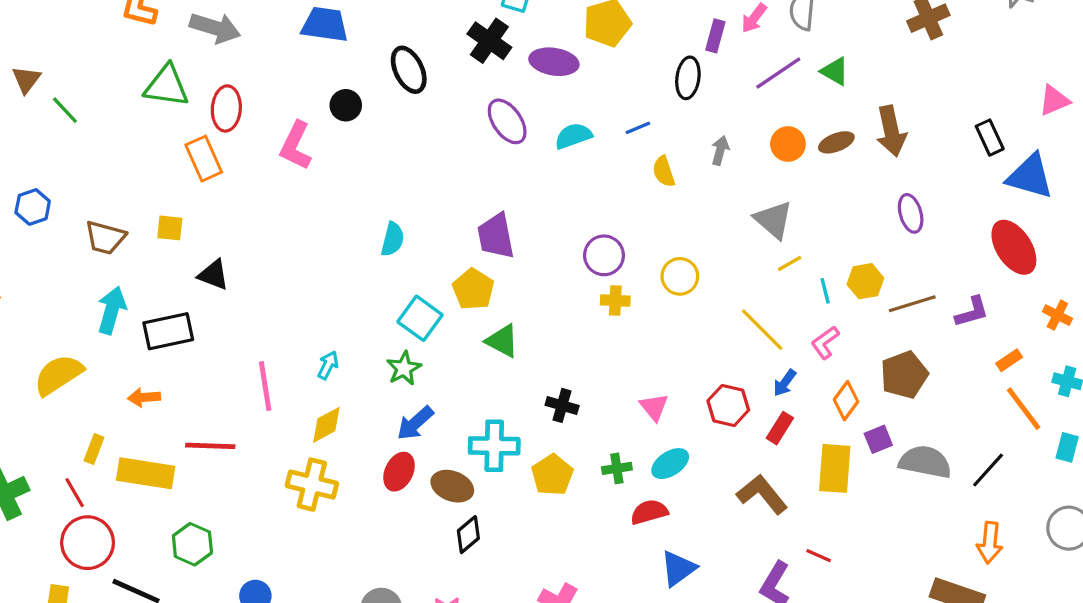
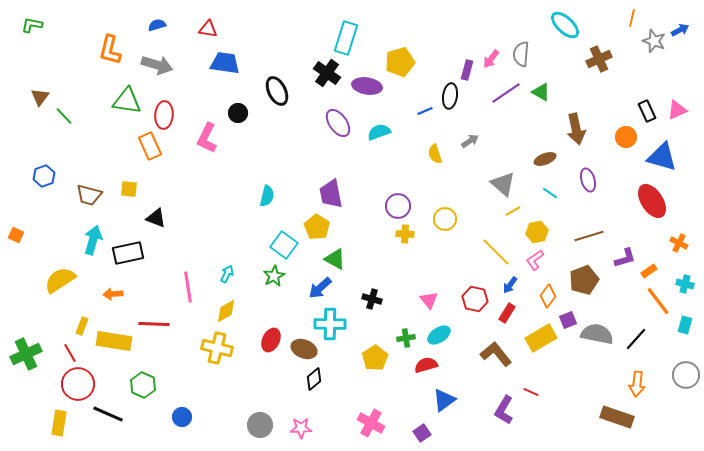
blue line: (638, 128) -> (425, 111), moved
black rectangle: (990, 138) -> (647, 111), moved
brown ellipse: (836, 142) -> (545, 159), moved
orange circle: (788, 144) -> (626, 137), moved
gray arrow: (720, 150) -> (470, 141), turned 42
yellow hexagon: (865, 281) -> (537, 232), moved
cyan line: (825, 291) -> (550, 193), moved, turned -42
purple L-shape: (972, 312) -> (625, 258), moved
blue arrow: (415, 423) -> (320, 288), moved
yellow rectangle: (835, 468) -> (541, 338), turned 56
yellow pentagon: (552, 475) -> (375, 358), moved

